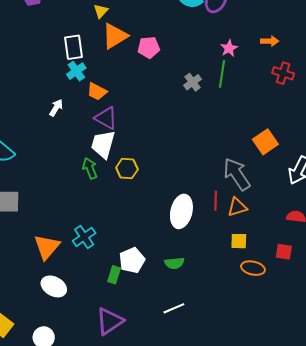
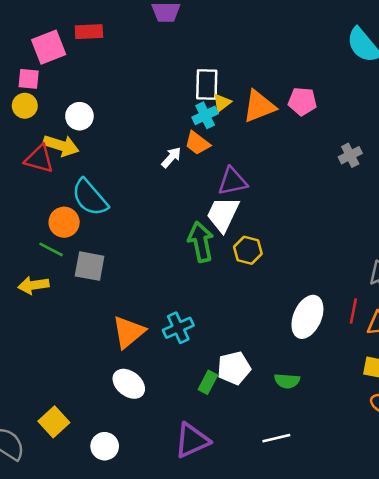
yellow triangle: (101, 11) -> (222, 103), moved
orange triangle: (115, 36) -> (259, 106), moved
orange trapezoid: (97, 92) -> (197, 143), moved
purple triangle: (106, 118) -> (232, 181), turned -50
green arrow: (90, 168) -> (201, 242), size x1.4

